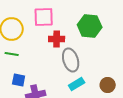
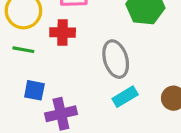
red cross: (57, 39) -> (63, 32), moved

